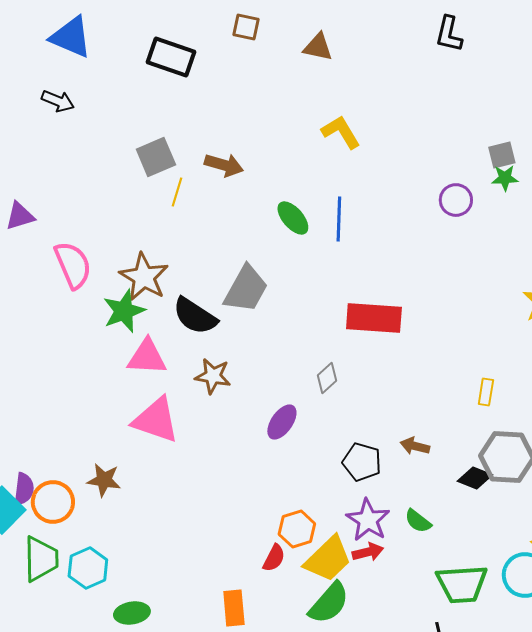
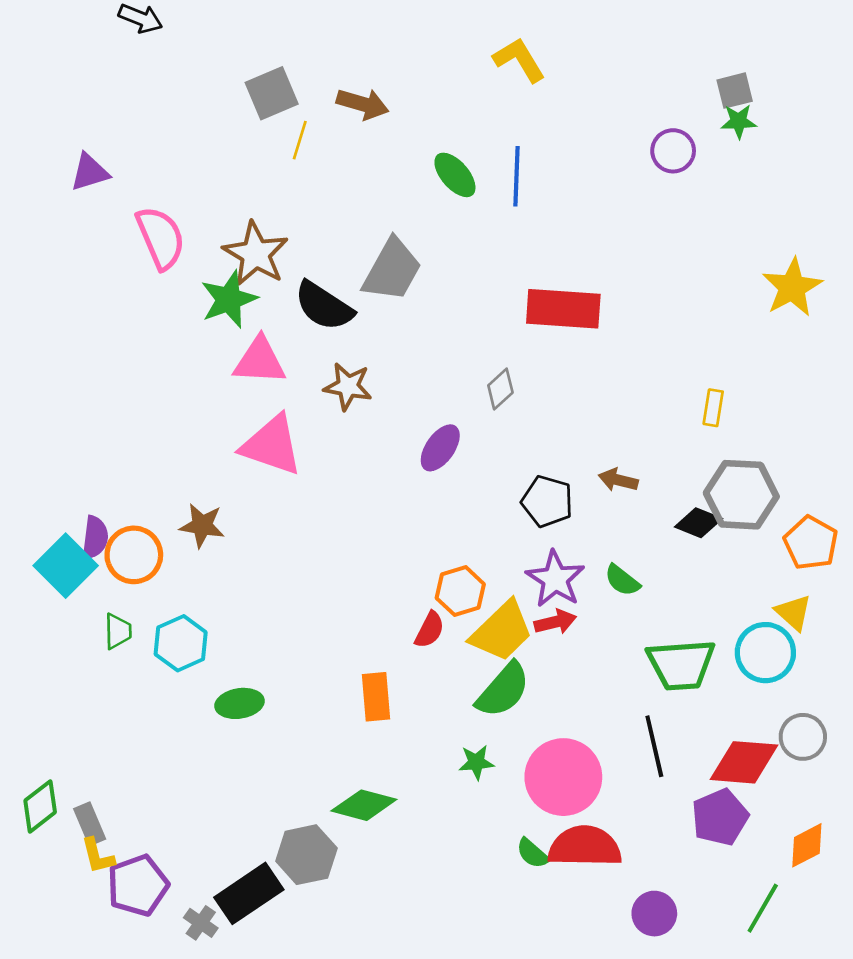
green trapezoid: (41, 559) -> (118, 631), size x0.6

